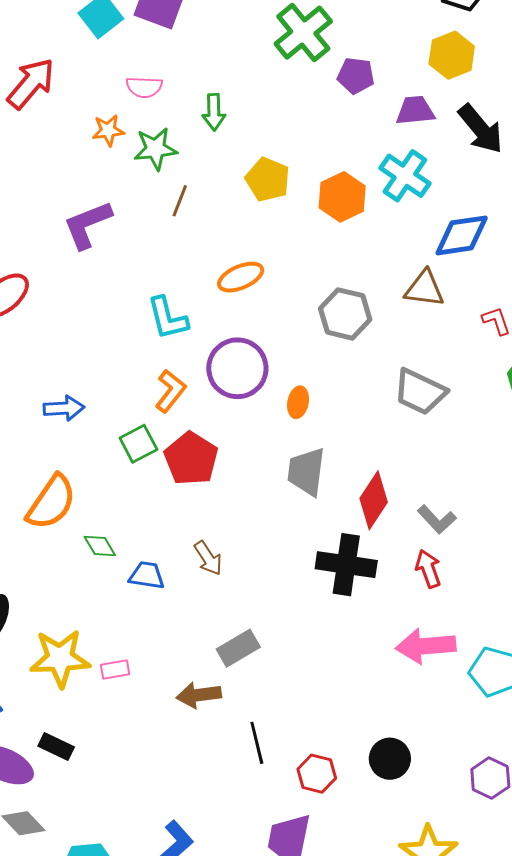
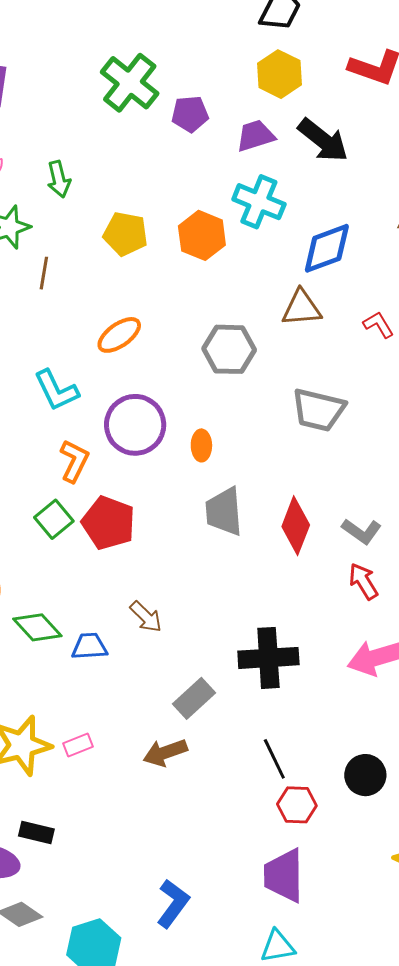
green diamond: (100, 546) -> (37, 627), size x1.4
black cross: (346, 565) -> (268, 658), moved
black line: (257, 743) -> (274, 759), moved

